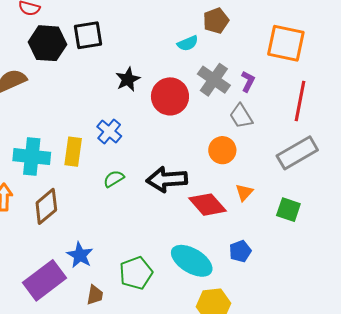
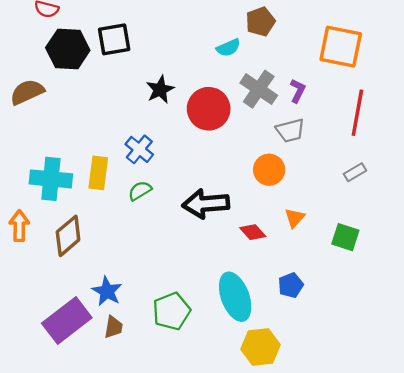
gray trapezoid: (241, 116) -> (290, 131), turned -72
gray rectangle: (297, 153) -> (355, 172), size x0.5
green semicircle: (114, 179) -> (140, 191), moved
red diamond: (208, 205) -> (253, 232), size x0.6
cyan ellipse: (192, 261) -> (235, 297), turned 39
brown trapezoid: (95, 295) -> (114, 327), moved

